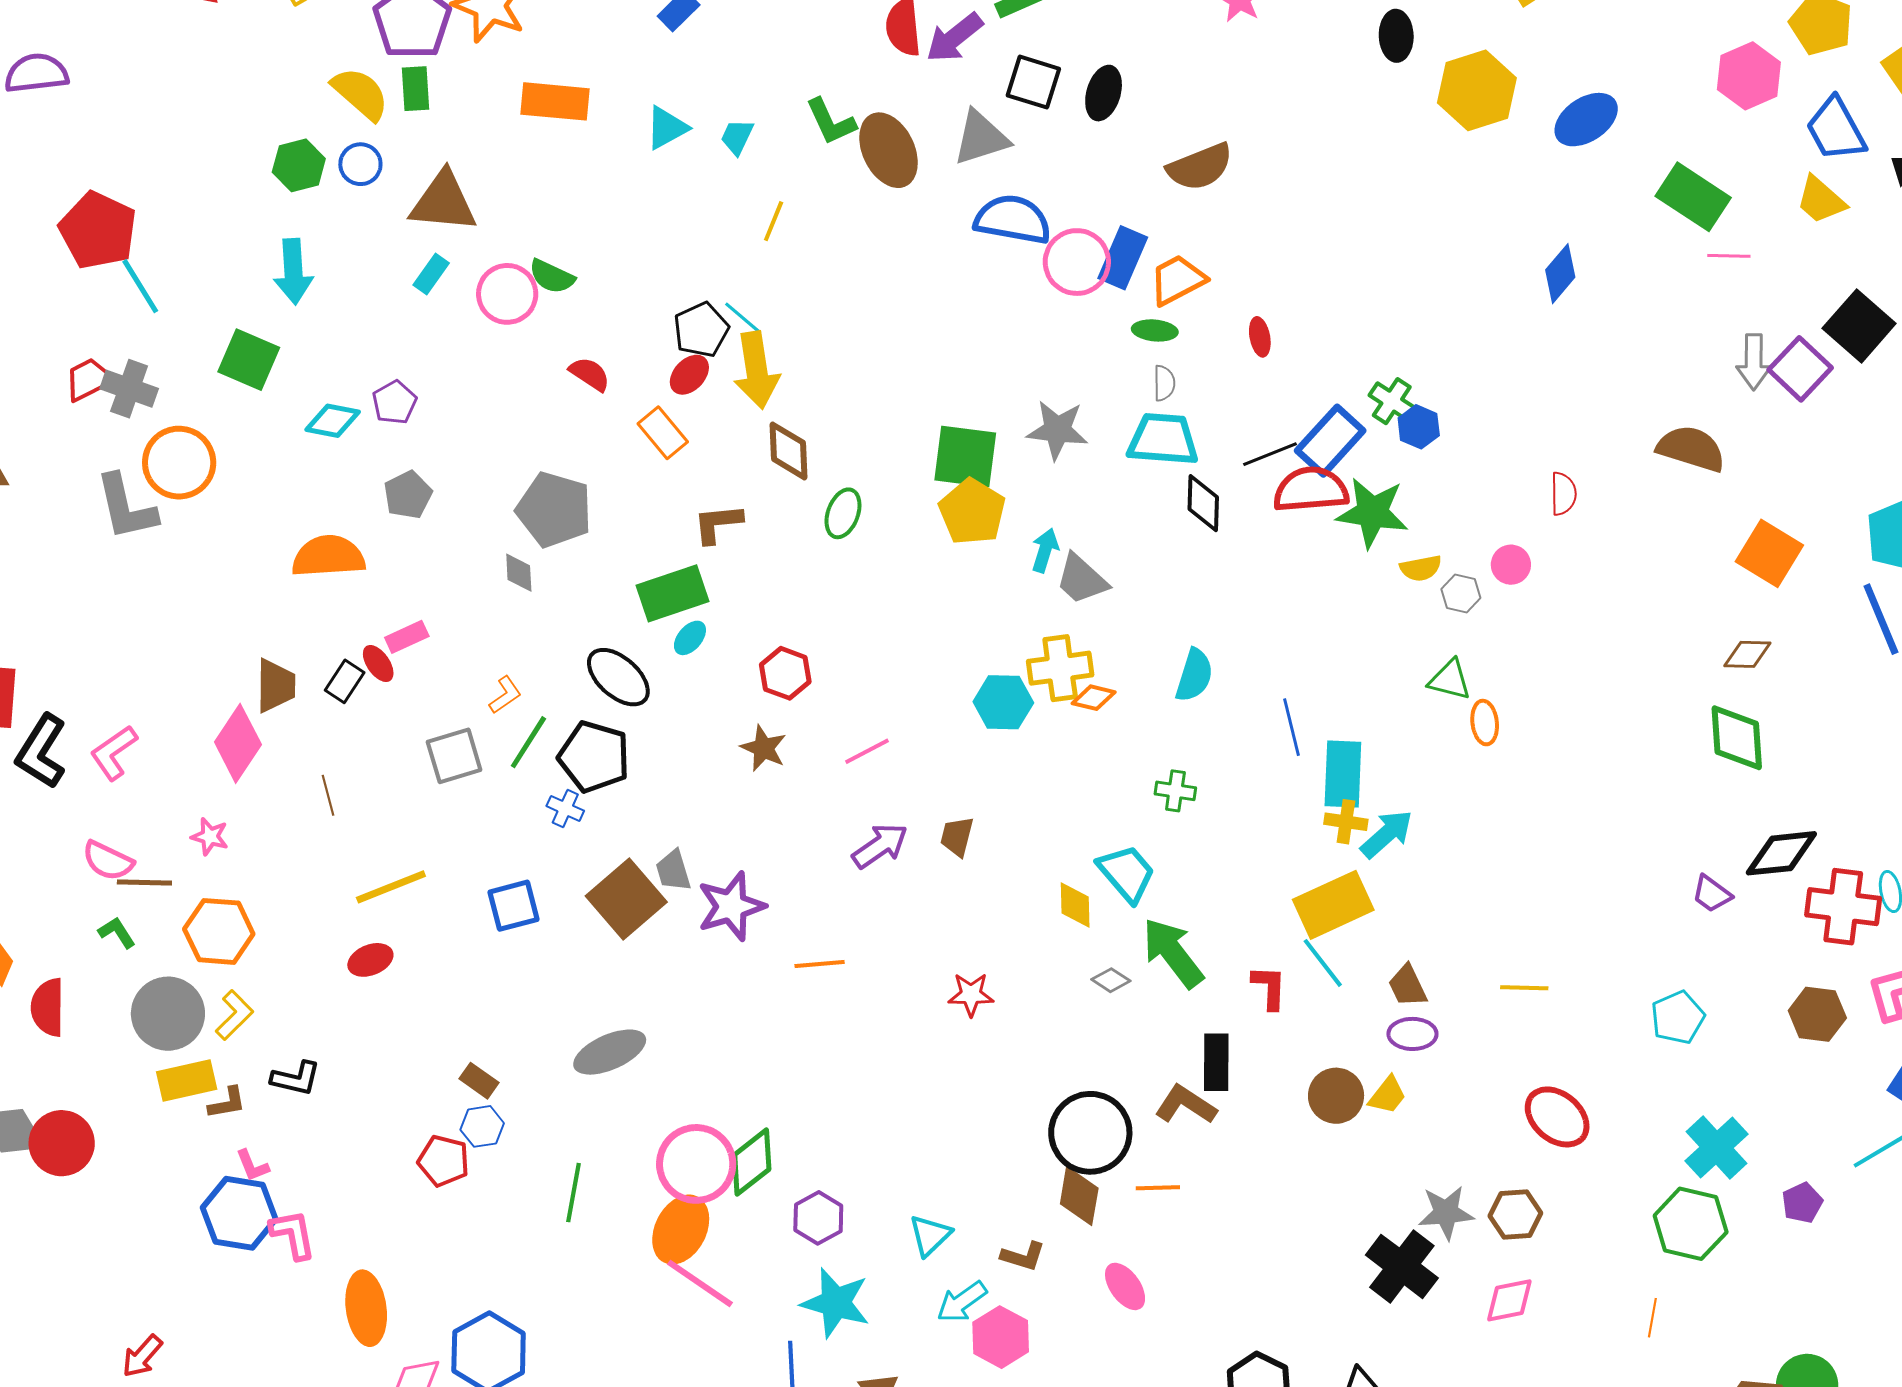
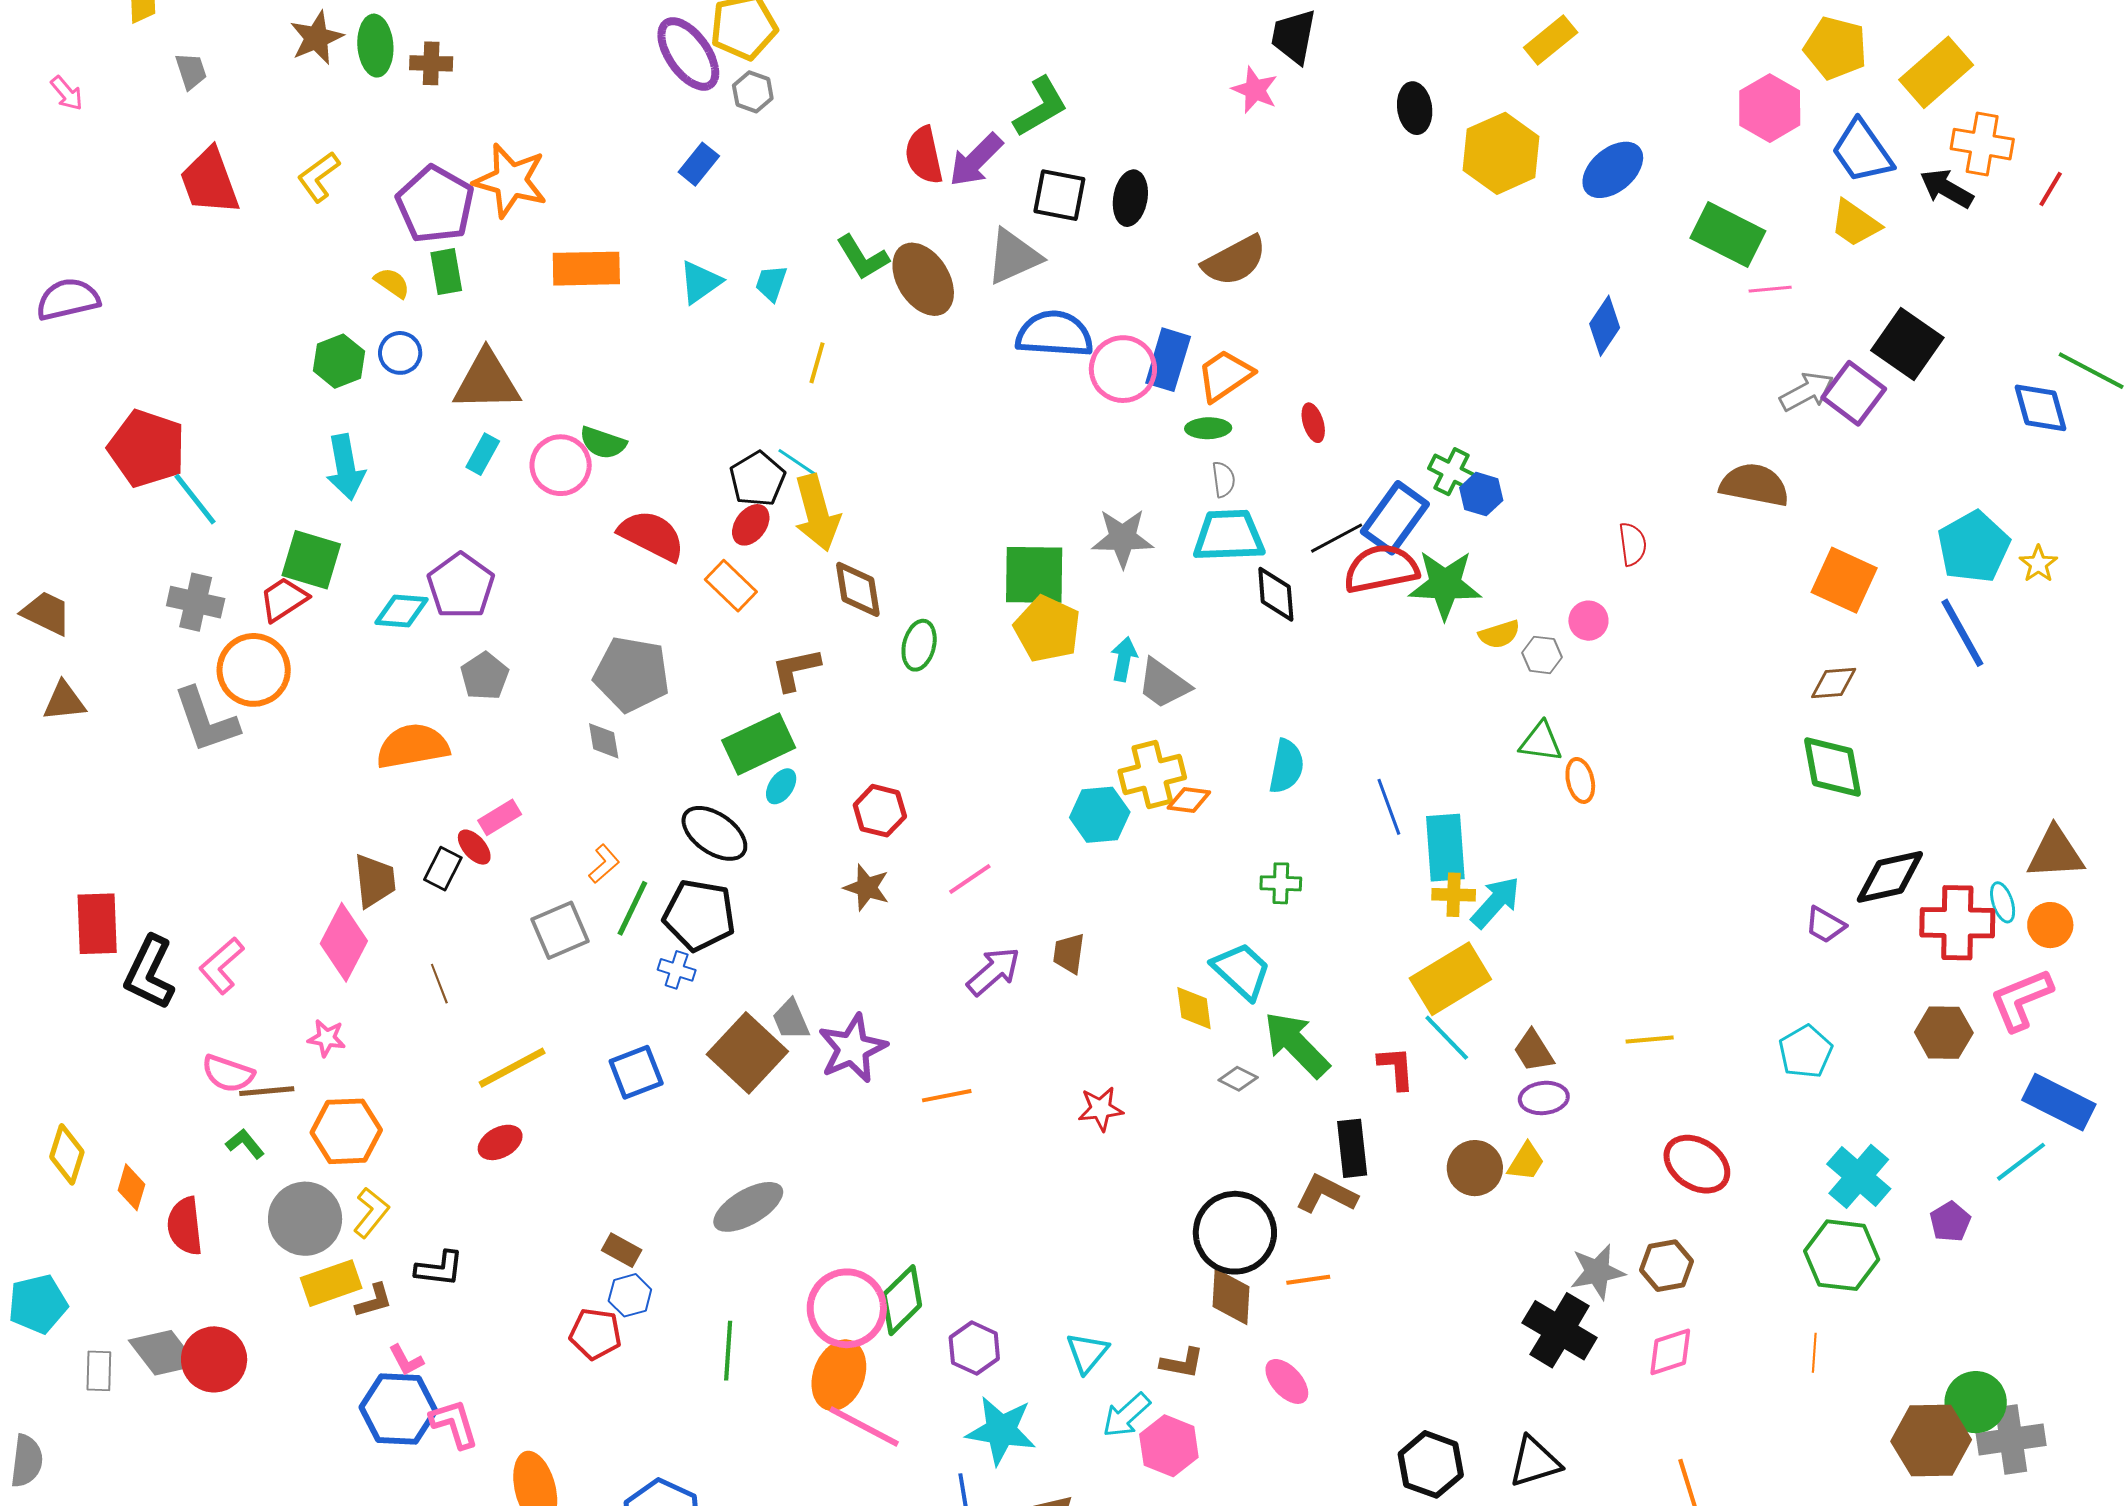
yellow semicircle: (360, 94) -> (392, 283), size x0.6
gray arrow: (1754, 362) -> (1807, 392), turned -112
red semicircle: (590, 374) -> (652, 535), size x1.6
red trapezoid: (89, 379) -> (284, 599), moved
purple pentagon: (394, 402) -> (461, 586), size x1.5

